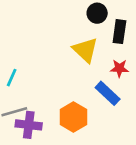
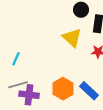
blue rectangle: (108, 93) -> (89, 91), moved

